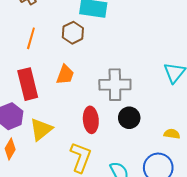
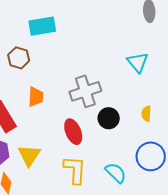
brown hexagon: (73, 33) -> (19, 58), moved
yellow semicircle: (172, 134) -> (146, 114), moved, turned -77

